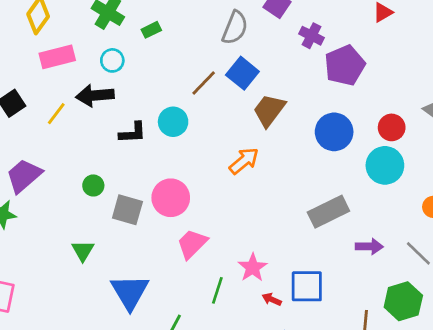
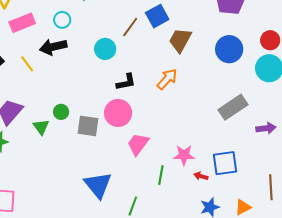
blue square: (242, 73) -> (157, 16), turned 30
yellow line: (56, 114) -> (27, 64), turned -66
cyan circle: (173, 122) -> (105, 49), moved
black L-shape: (133, 133) -> (126, 82), moved
green triangle: (83, 251) -> (41, 127), moved
pink star: (253, 268) -> (184, 155), turned -30

